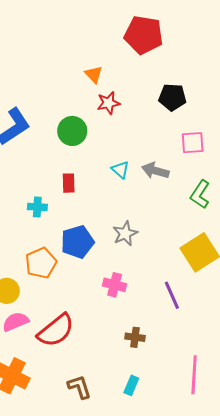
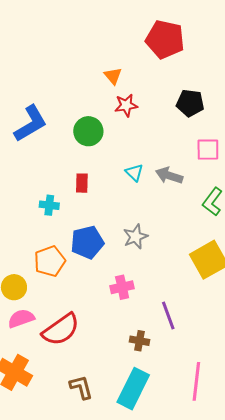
pink cross: (115, 285) -> (122, 287), turned -30
purple line: (172, 295) -> (168, 316), moved
cyan rectangle: (131, 385) -> (133, 389), size x2.0

